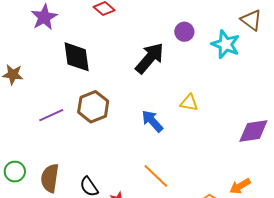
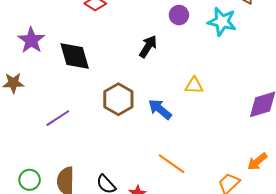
purple star: (44, 17) -> (31, 40), moved
black arrow: (150, 58) -> (148, 46), size x0.7
brown hexagon: (93, 107) -> (118, 99), moved

